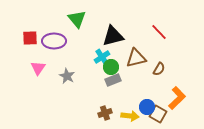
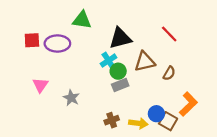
green triangle: (77, 19) -> (82, 20), turned -42
pink triangle: (38, 68) -> (40, 85), moved
gray star: (67, 76) -> (71, 98), moved

